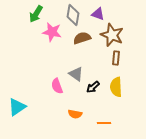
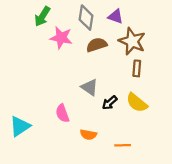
pink semicircle: (57, 86) -> (62, 113), moved
yellow semicircle: (116, 87) -> (137, 103), turned -48

